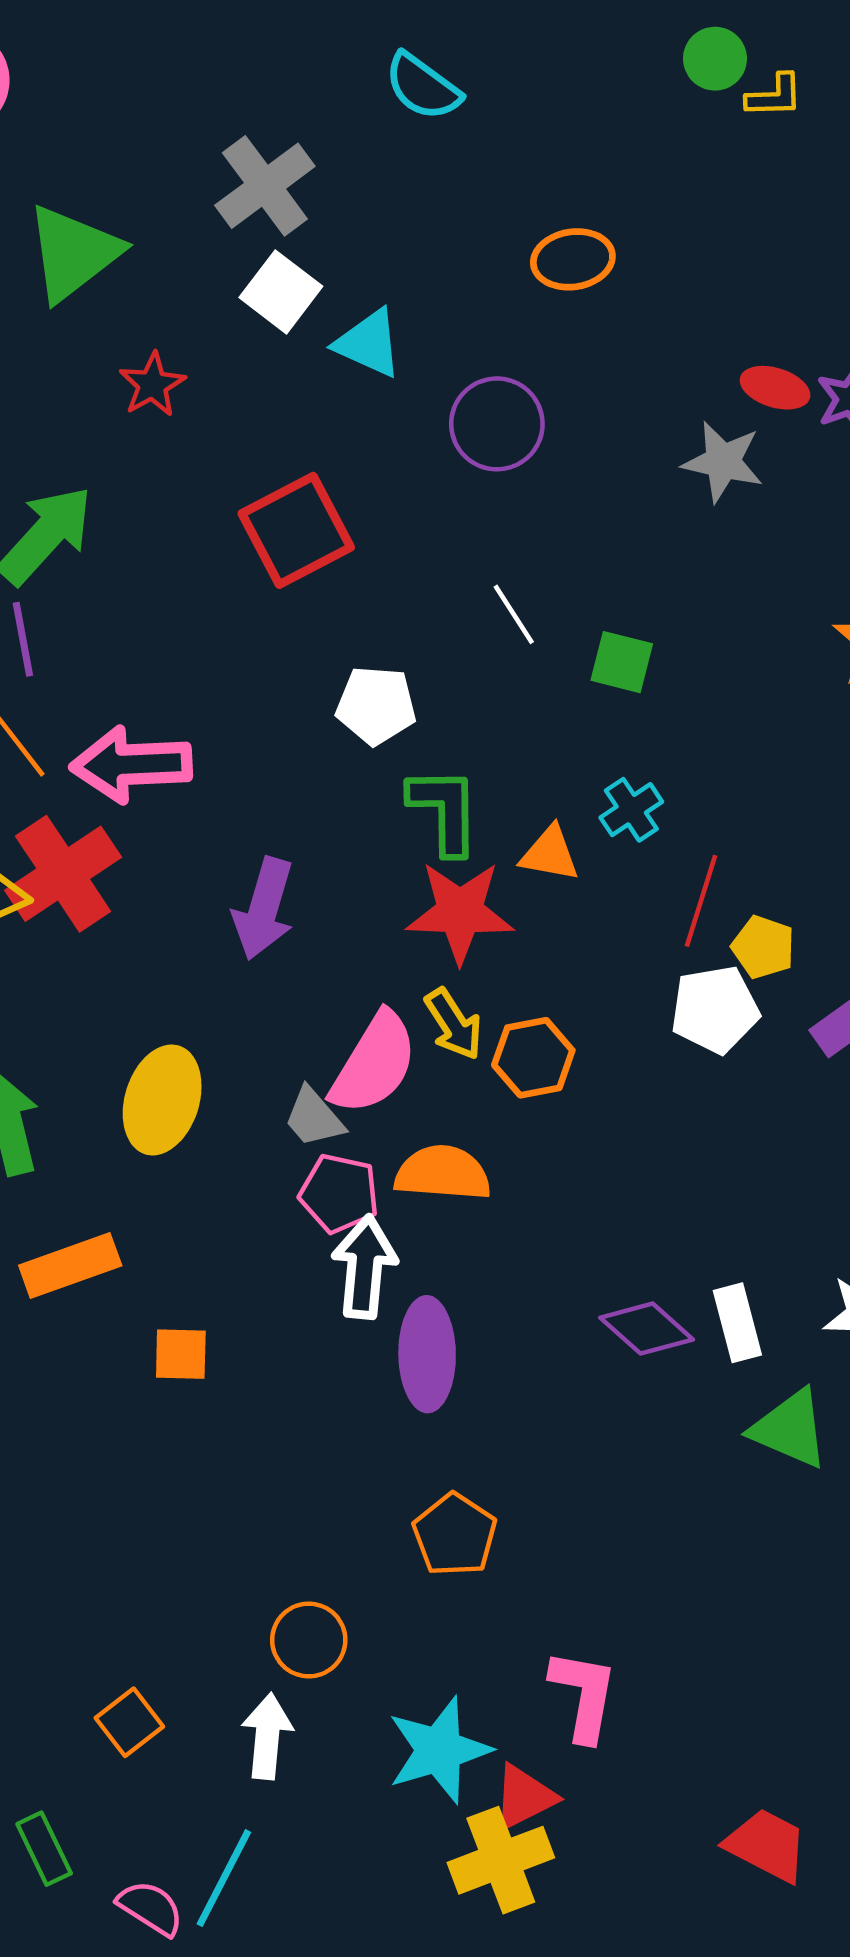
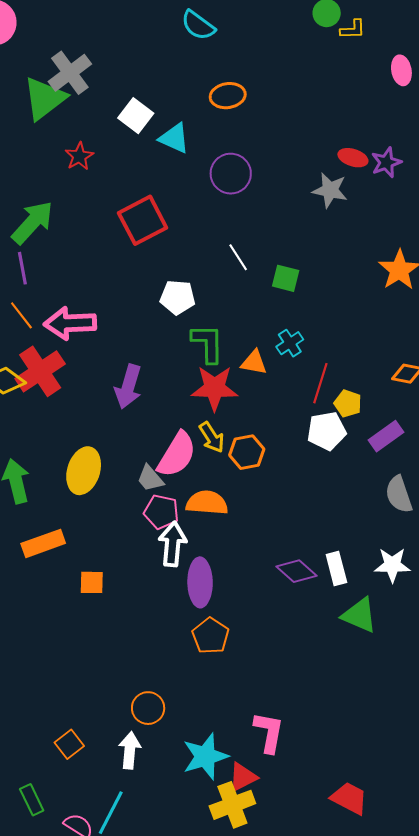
gray cross: (265, 186) -> (70, 73), moved
orange ellipse: (573, 259) -> (228, 96), moved
orange pentagon: (455, 1535) -> (211, 636), moved

